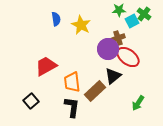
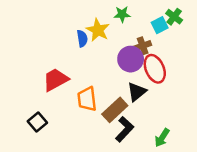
green star: (119, 10) -> (122, 14), moved
blue semicircle: (56, 19) -> (82, 38), moved
red ellipse: (128, 57) -> (155, 69), turned 30
green arrow: (138, 103) -> (162, 138), moved
black L-shape: (72, 107) -> (125, 129), moved, turned 35

